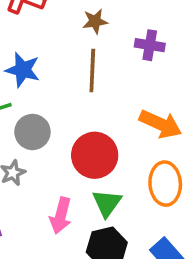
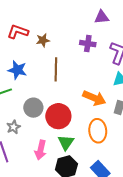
brown star: (95, 21) -> (43, 40), moved
purple cross: (150, 45) -> (88, 44), moved
gray circle: (32, 132) -> (33, 108), moved

